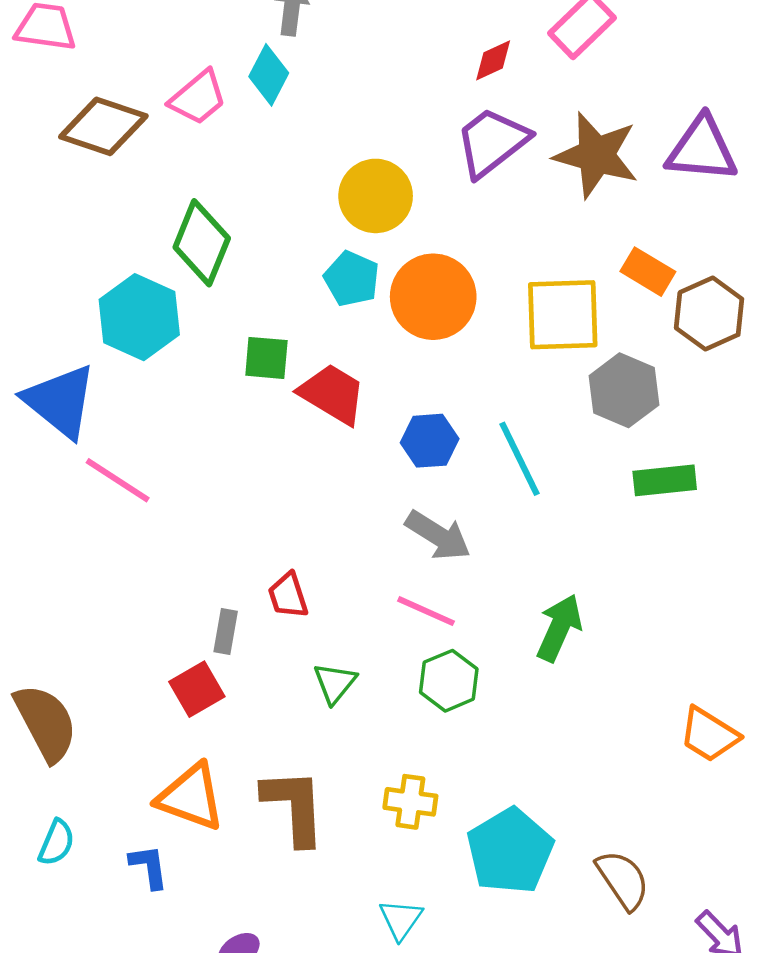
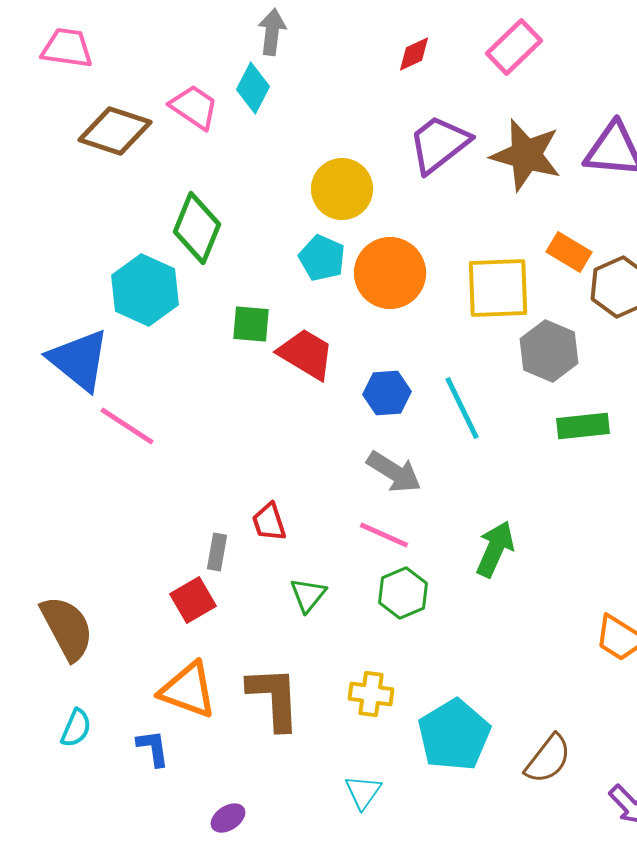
red diamond: (493, 60) -> (414, 54), moved
pink trapezoid: (198, 98) -> (194, 107), turned -106
brown semicircle: (623, 880) -> (548, 759), turned 72

